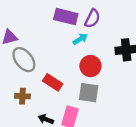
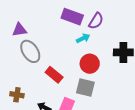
brown cross: (22, 96) -> (17, 95), moved

